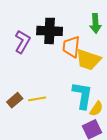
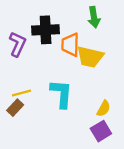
cyan L-shape: (82, 95) -> (61, 94), moved
yellow line: (37, 99) -> (22, 93), moved

